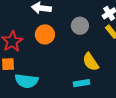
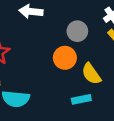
orange circle: (45, 34) -> (65, 58), moved

